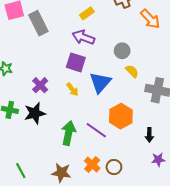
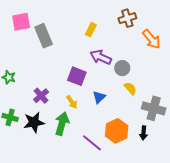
yellow rectangle: (87, 13) -> (91, 30), turned -32
purple arrow: (83, 37) -> (101, 57), moved
blue triangle: (100, 82) -> (99, 97), size x0.6
green arrow: (68, 133) -> (62, 124), moved
black arrow: (149, 135) -> (144, 133), moved

